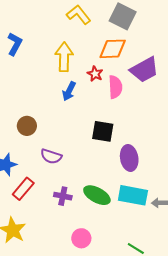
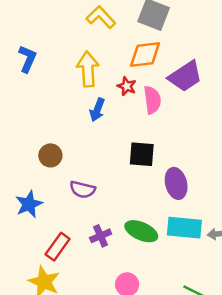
red rectangle: (23, 189) -> (58, 247), moved
purple cross: (63, 196) -> (101, 236), turned -30

